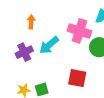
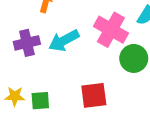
red square: (77, 78) -> (94, 95), turned -30

